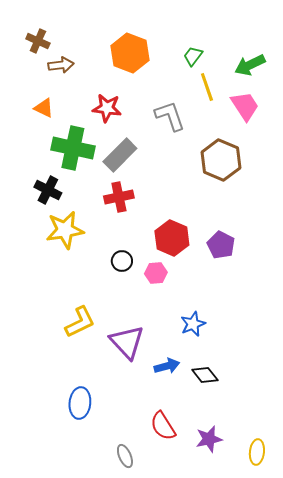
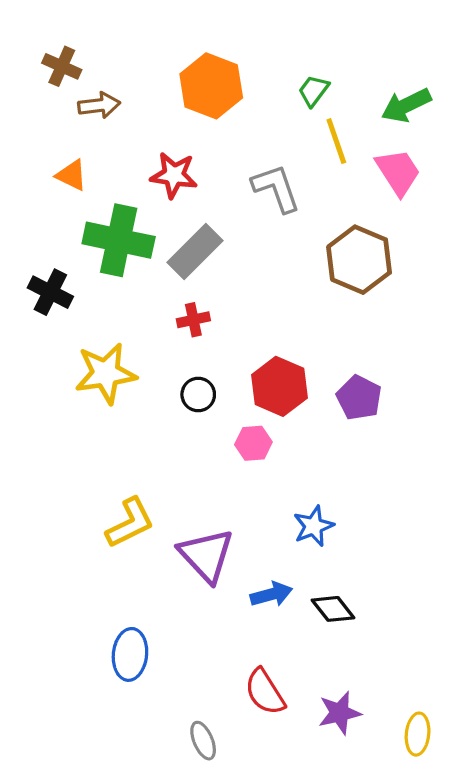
black cross: (48, 190) -> (50, 292), moved
red cross: (119, 197) -> (193, 320), size x0.7
black circle: (122, 261) -> (198, 394), moved

